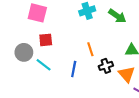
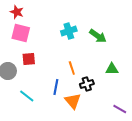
cyan line: (44, 65) -> (27, 96), moved
orange triangle: (127, 74) -> (73, 101), moved

